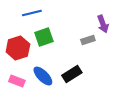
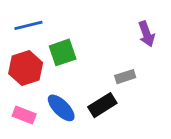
blue line: (32, 13) -> (28, 25), moved
gray rectangle: (88, 40) -> (125, 77), moved

